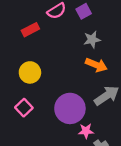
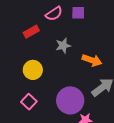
purple square: (84, 11) -> (78, 13), turned 32
gray star: (92, 40) -> (63, 46), moved

